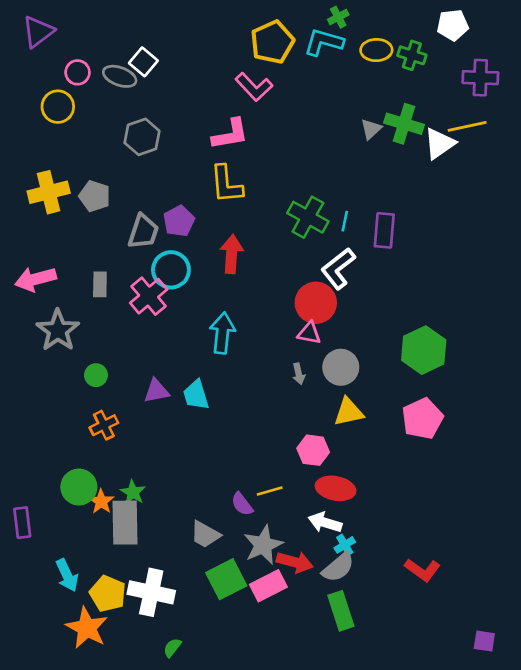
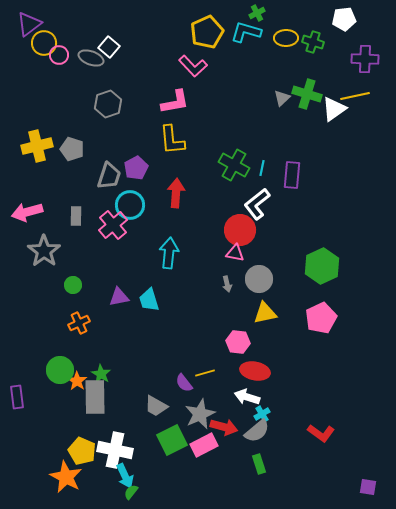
yellow circle: (58, 107) -> (44, 43), moved
cyan arrow: (67, 575) -> (125, 476), moved
green rectangle: (341, 611) -> (259, 464), size x0.7

